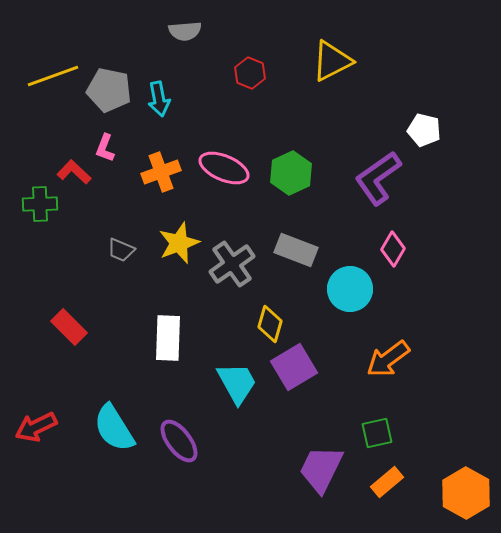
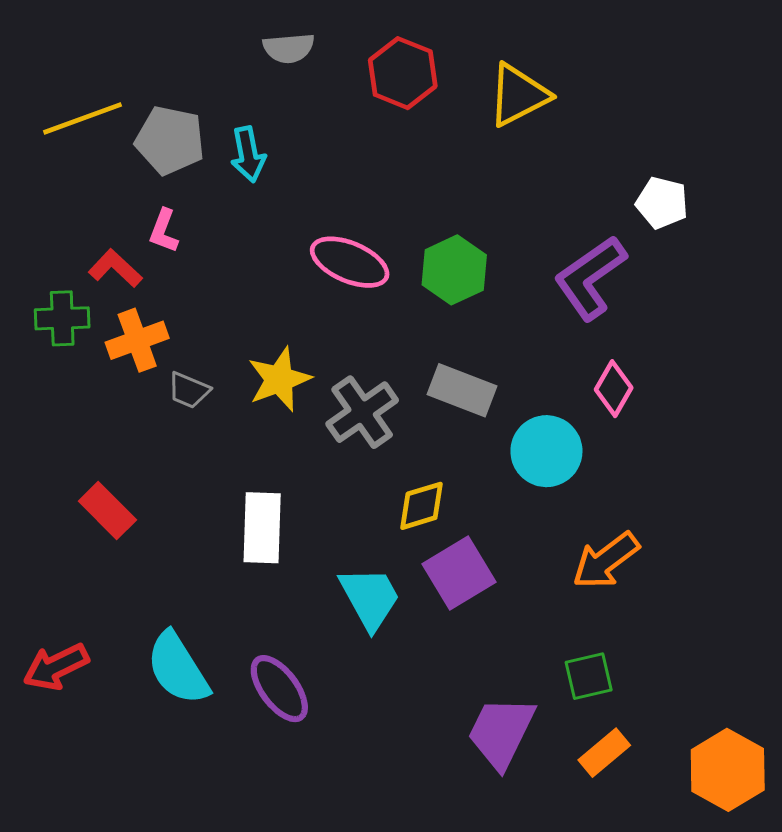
red hexagon: (250, 73) -> (403, 73), moved, size x1.4
orange cross: (161, 172) -> (137, 340), moved
yellow diamond: (270, 324) -> (421, 506), turned 57

